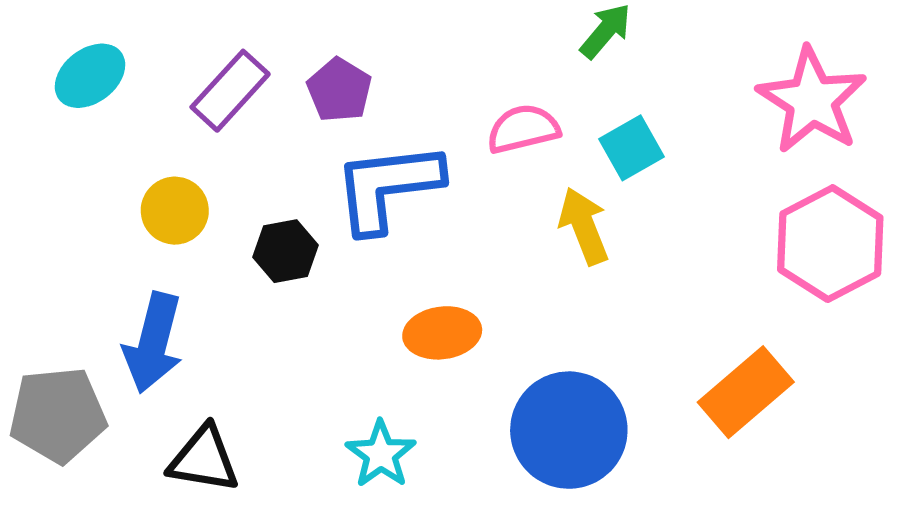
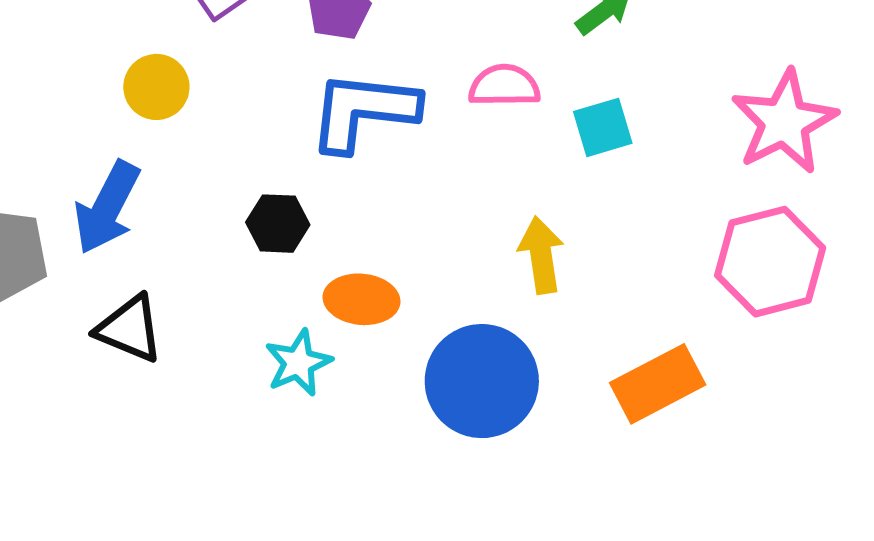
yellow arrow: (584, 226) -> (541, 255), moved
black hexagon: (286, 251) -> (278, 224), moved
orange ellipse: (442, 333) -> (362, 299), moved

